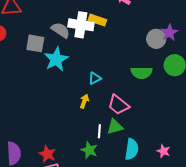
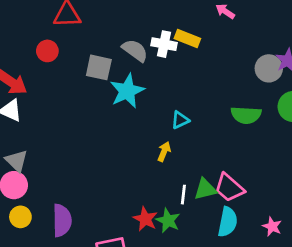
white cross: (81, 25) -> (164, 44), size x0.7
pink trapezoid: (118, 105) -> (229, 188), moved
red star: (47, 154) -> (145, 219), moved

